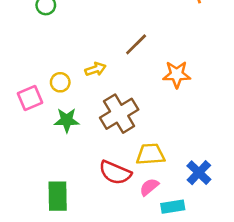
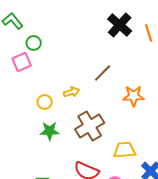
pink square: (30, 98) -> (22, 62), moved
yellow trapezoid: (150, 154) -> (125, 150), moved

